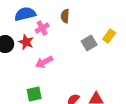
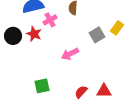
pink arrow: (44, 62) -> (70, 54), moved

